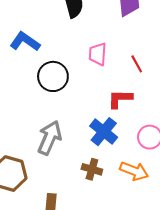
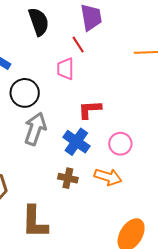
red line: (137, 64) -> (78, 45), moved
gray arrow: (50, 138) -> (35, 129), moved

